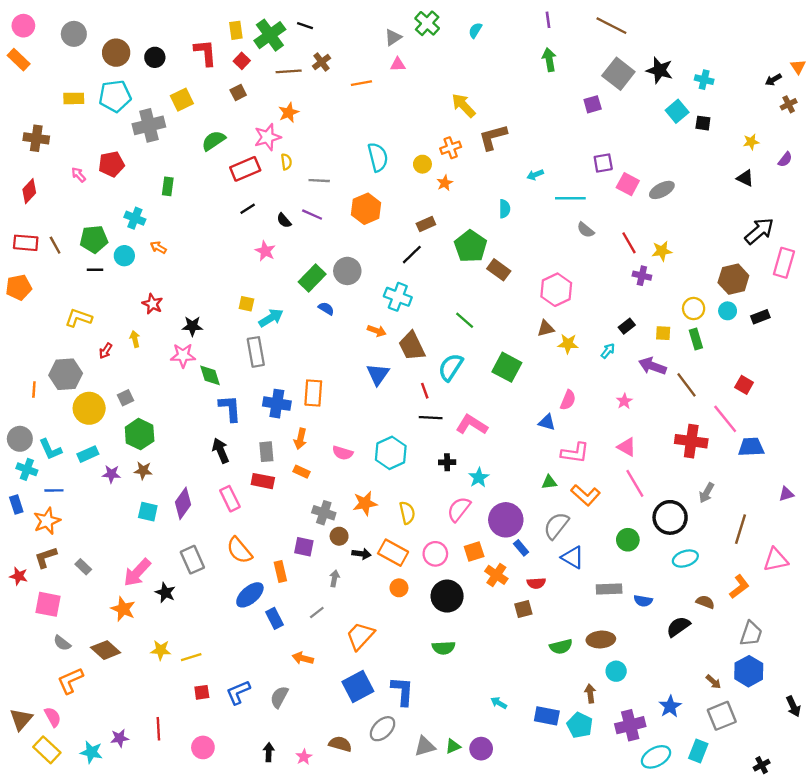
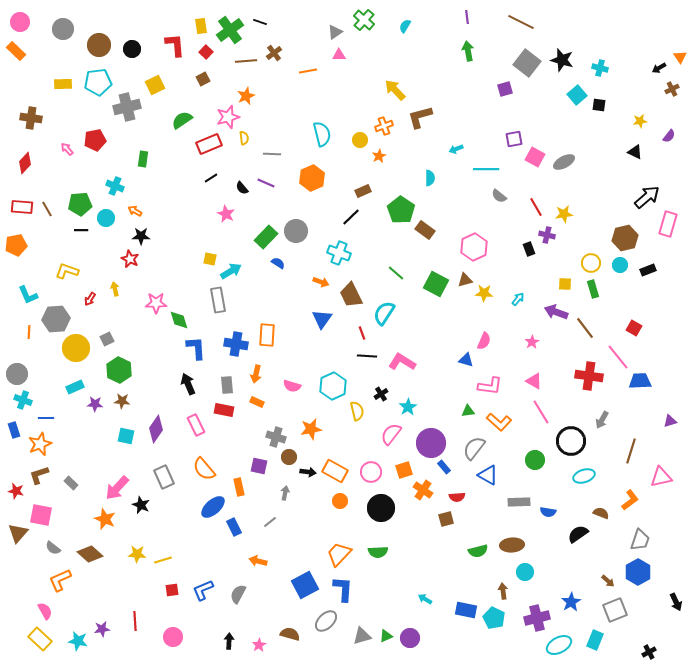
black star: (192, 326) -> (141, 236), moved
black rectangle: (627, 326) -> (529, 249), moved, turned -72
green square: (507, 367) -> (436, 284), moved
cyan L-shape: (50, 449) -> (28, 295), moved
black cross: (447, 462) -> (381, 394), turned -32
yellow semicircle: (407, 513) -> (357, 411), moved
orange trapezoid: (360, 636) -> (339, 554), moved
brown triangle: (21, 719) -> (18, 533), moved

